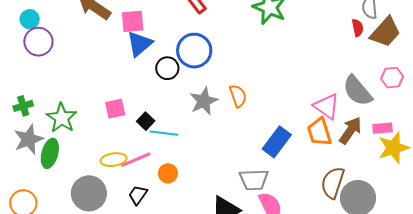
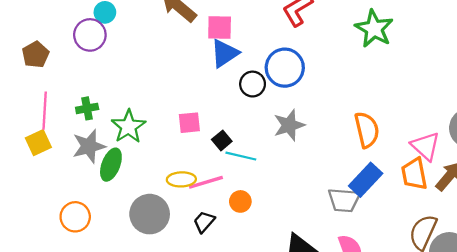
purple circle: (38, 42) -> (90, 35), moved
orange semicircle: (238, 96) -> (367, 130), moved, size x1.4
gray trapezoid: (254, 180) -> (344, 200), moved

